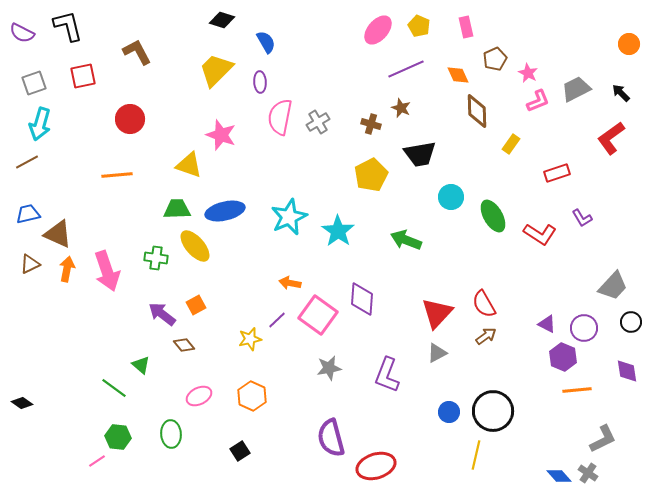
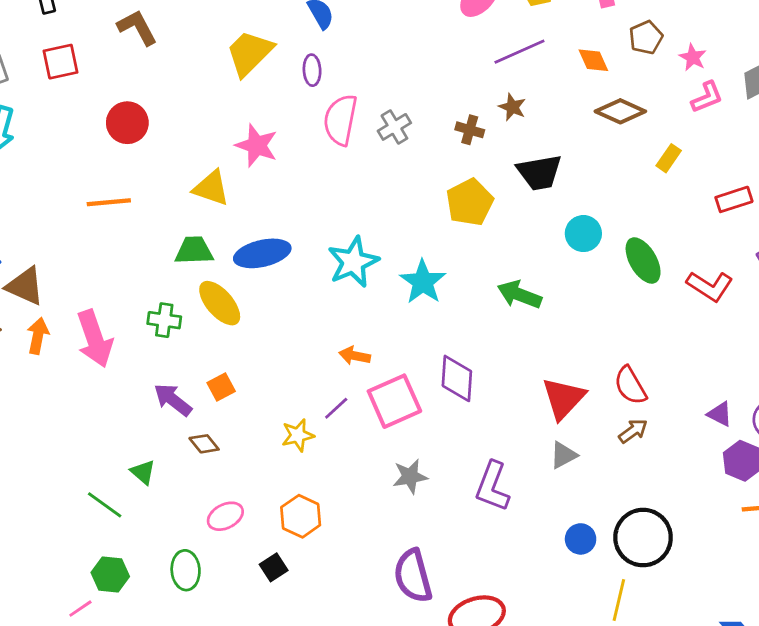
brown diamond: (477, 111) -> (620, 111), turned -64
pink square: (318, 315) -> (394, 401), turned 30
black square: (240, 451) -> (274, 567), moved

